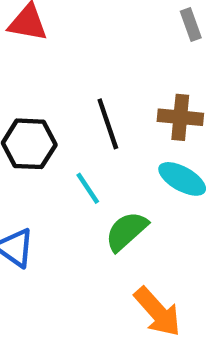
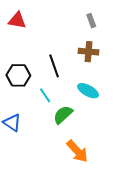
brown cross: (180, 117) -> (89, 52), moved

